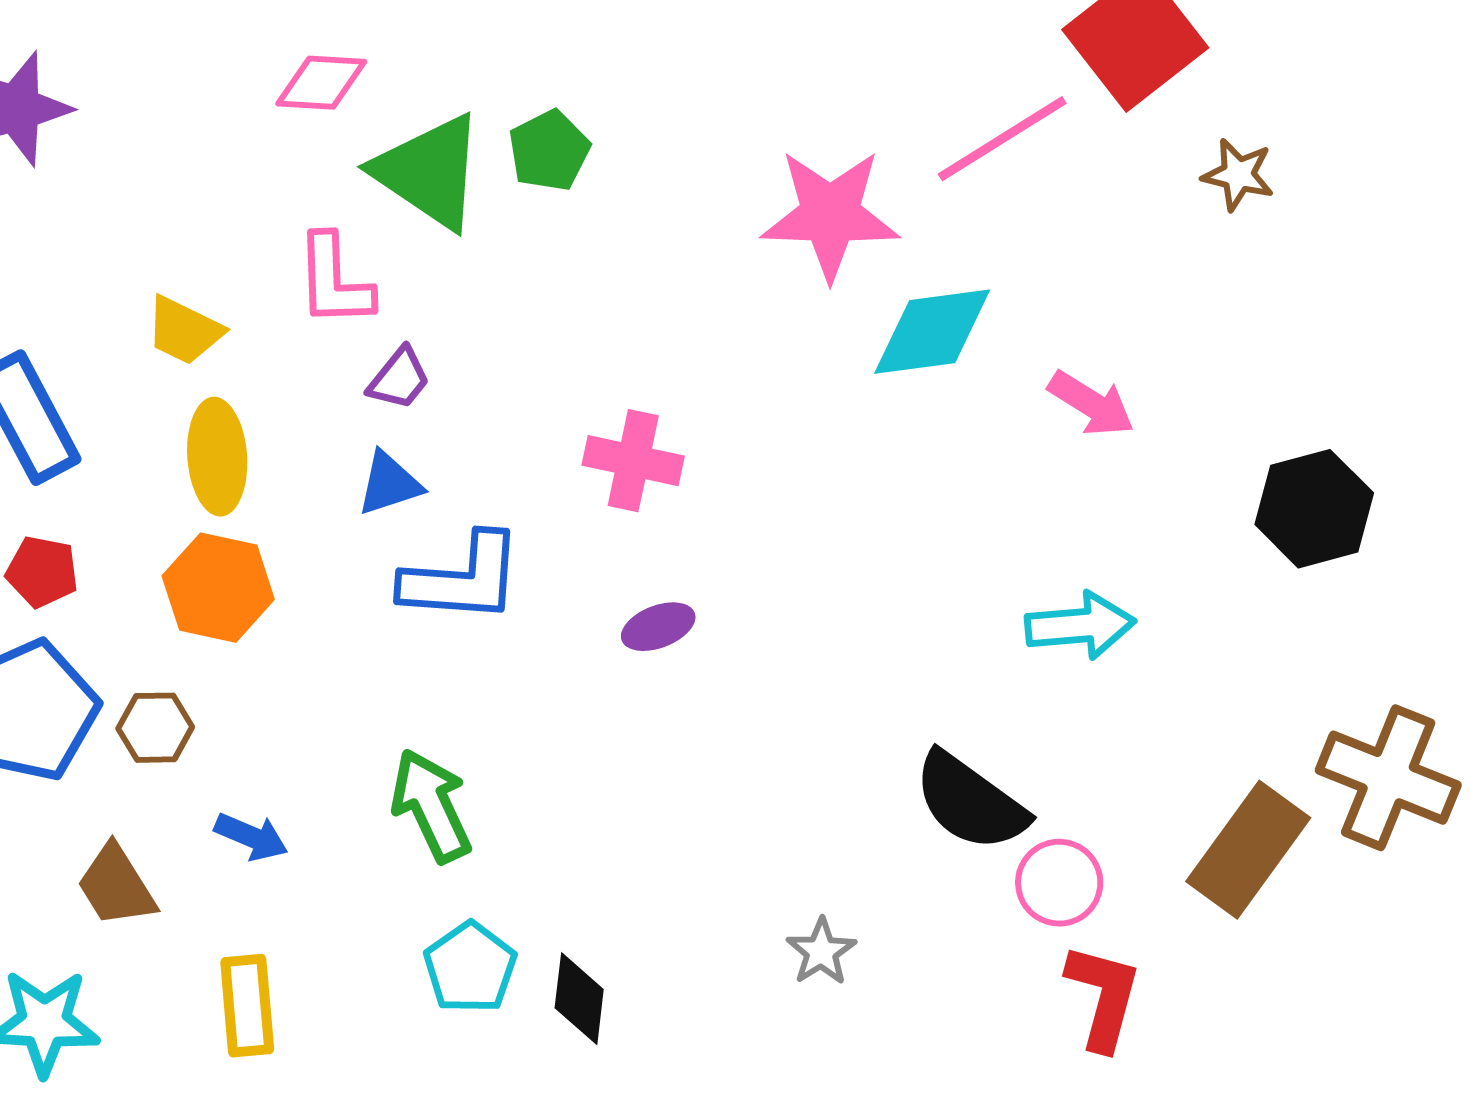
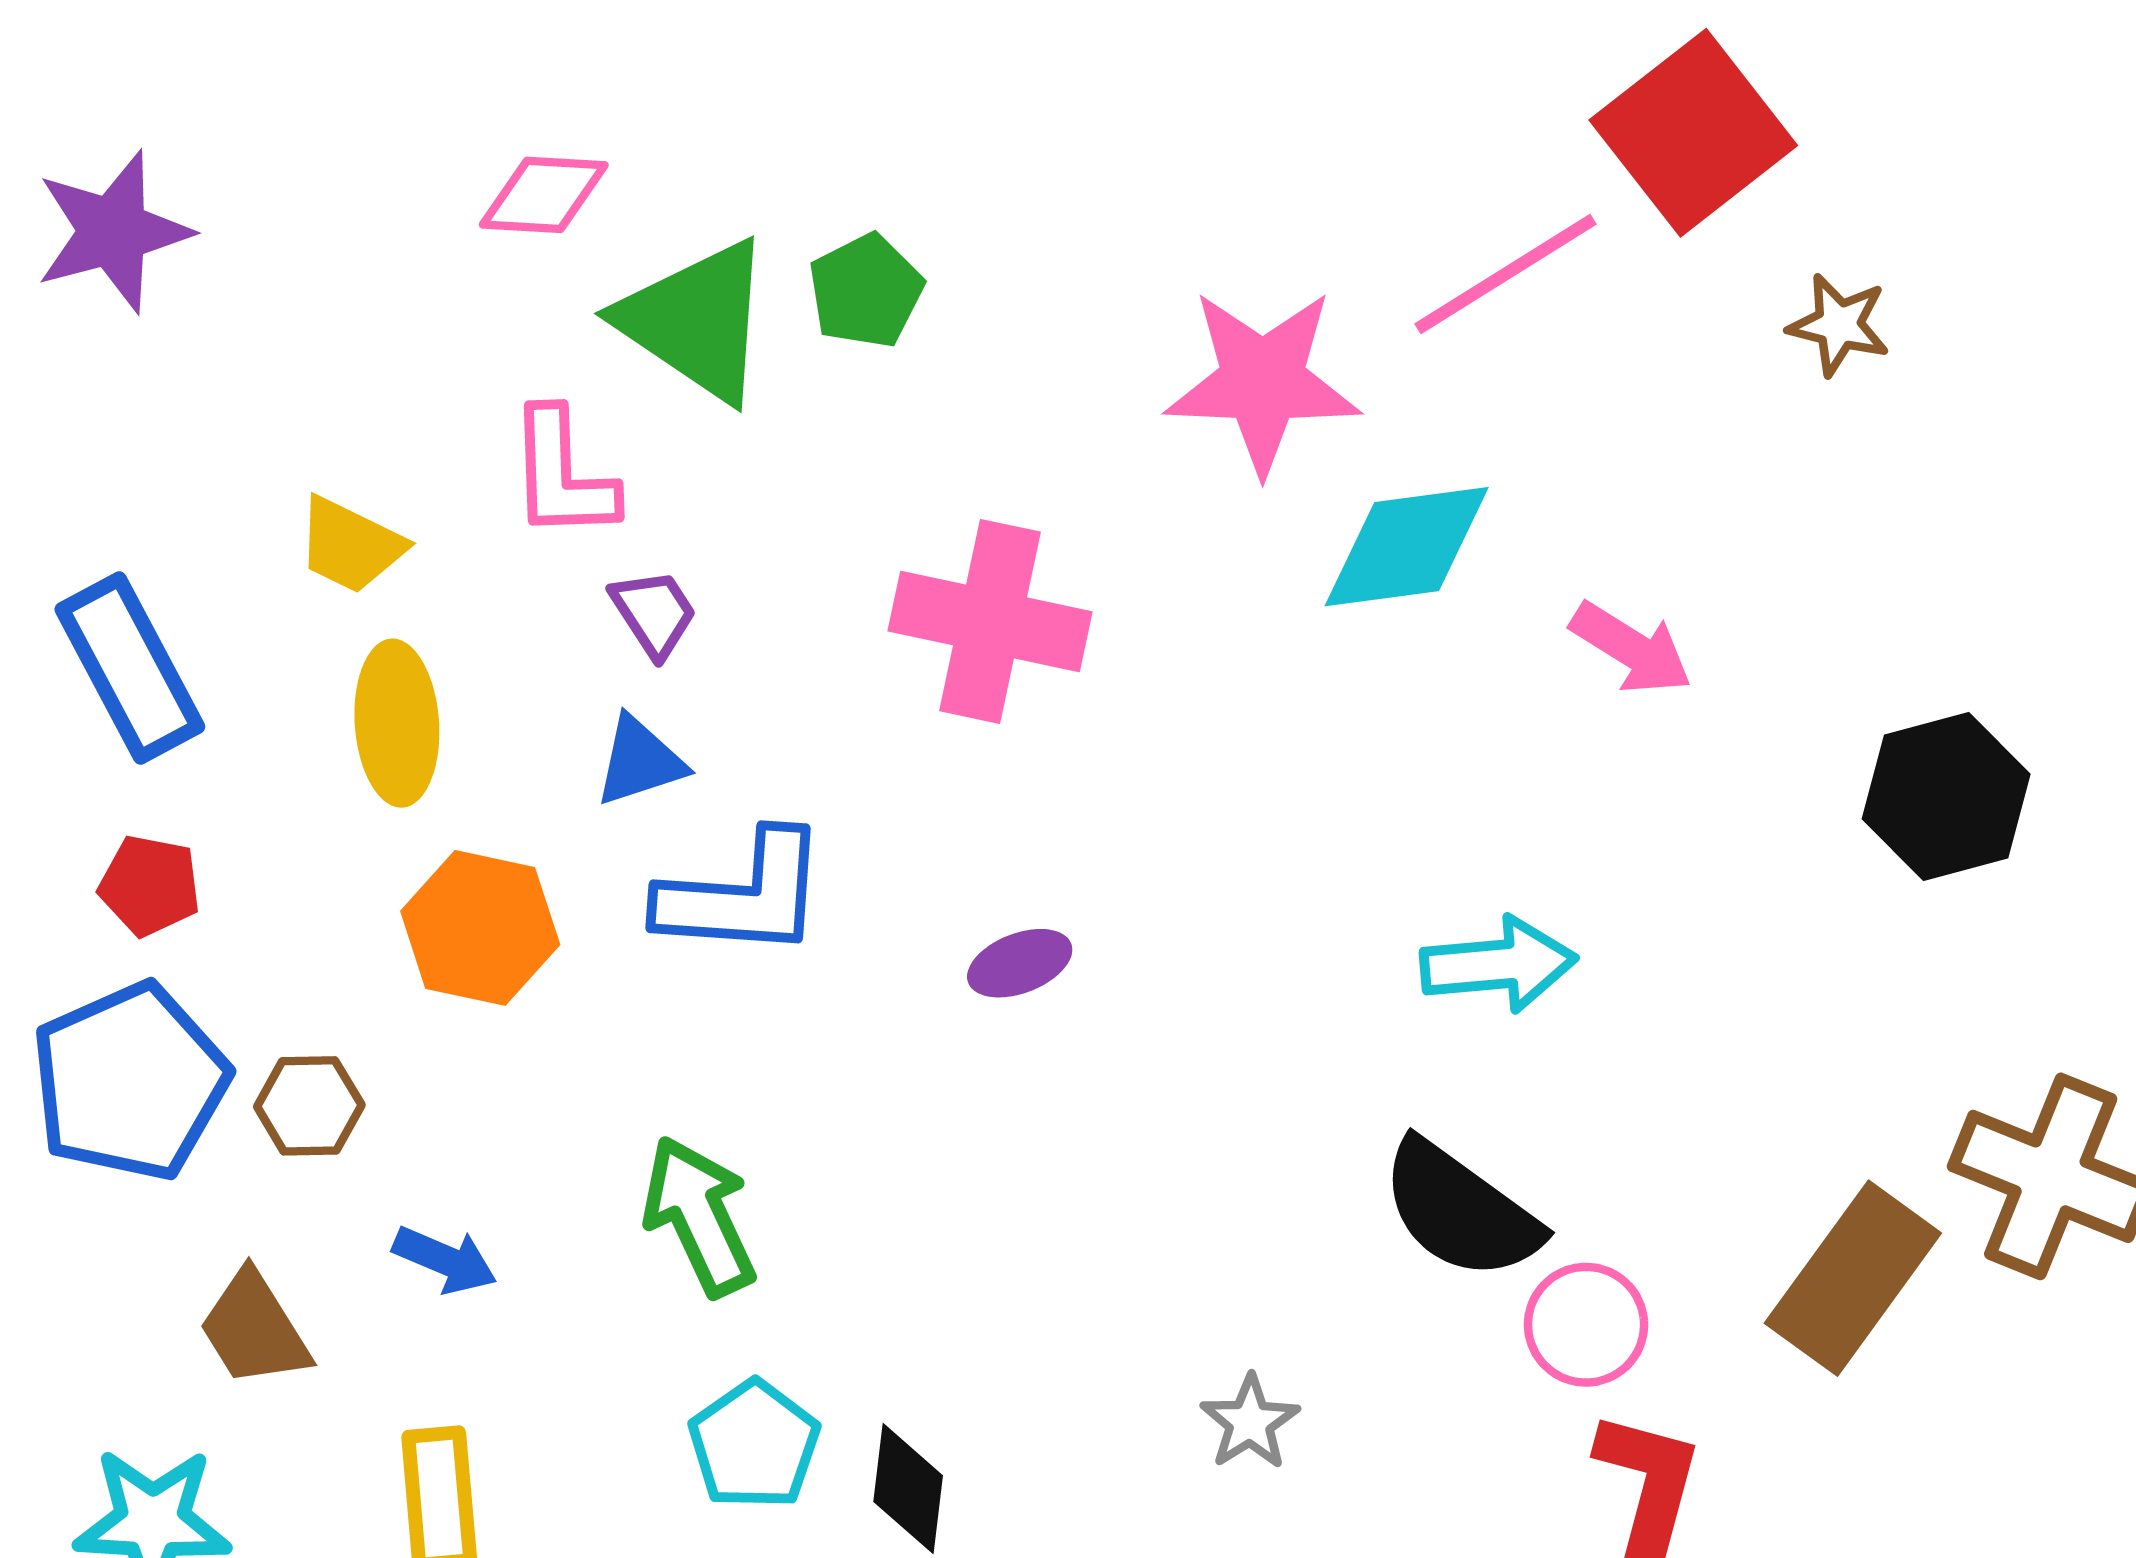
purple trapezoid: (399, 379) -> (654, 613), turned -72
pink cross: (633, 461) -> (990, 621), moved, size x1.4
orange hexagon: (218, 588) -> (480, 928), moved
cyan arrow: (1080, 626) -> (1498, 965), moved

